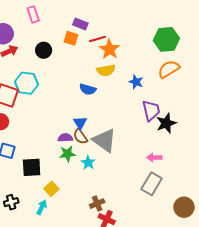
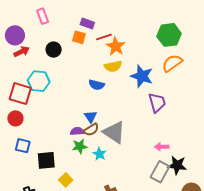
blue star: (136, 82) -> (142, 76), size x1.6
black star: (166, 123) -> (177, 165), moved, turned 30
brown semicircle: (80, 137) -> (91, 130), turned -84

